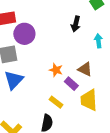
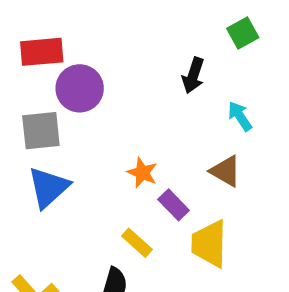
cyan arrow: (98, 41) -> (240, 116), turned -32
brown triangle: (85, 69) -> (226, 171), moved

